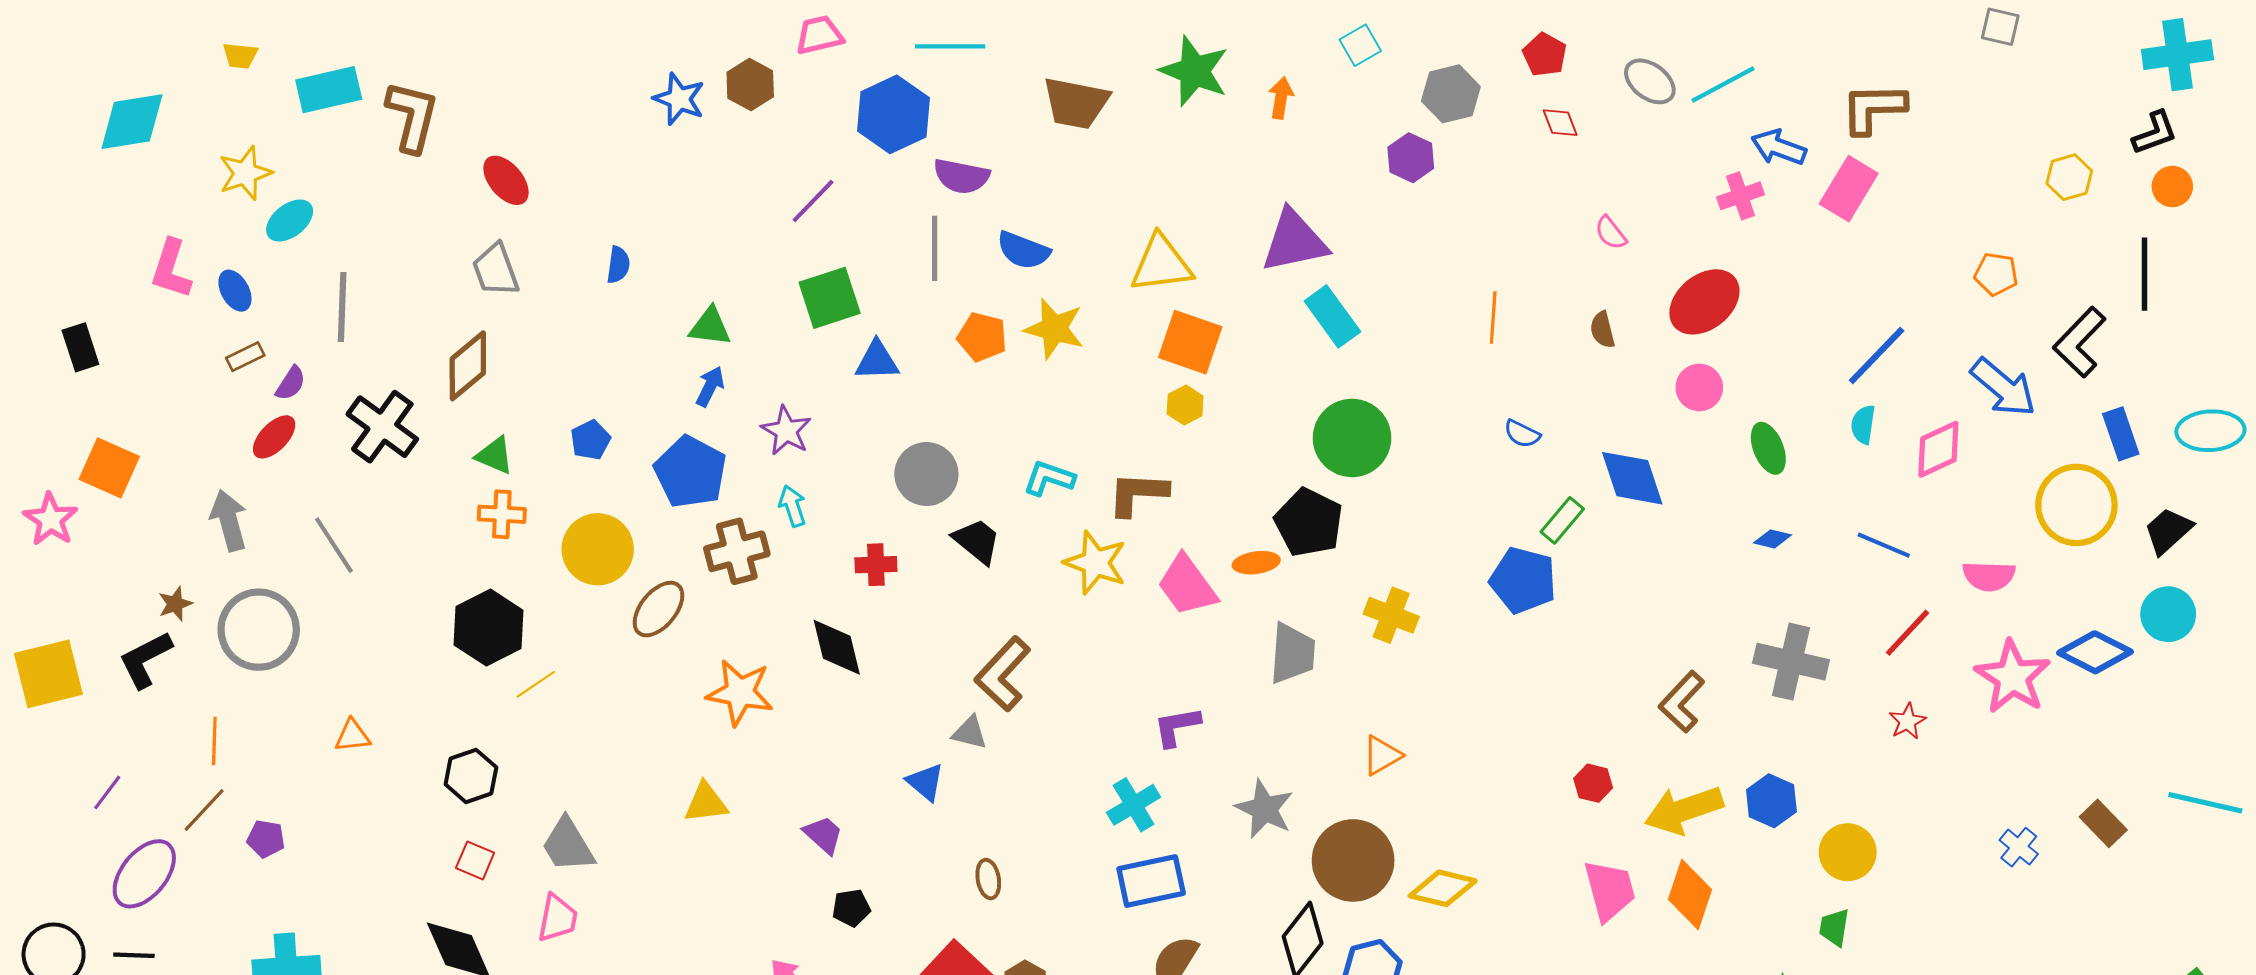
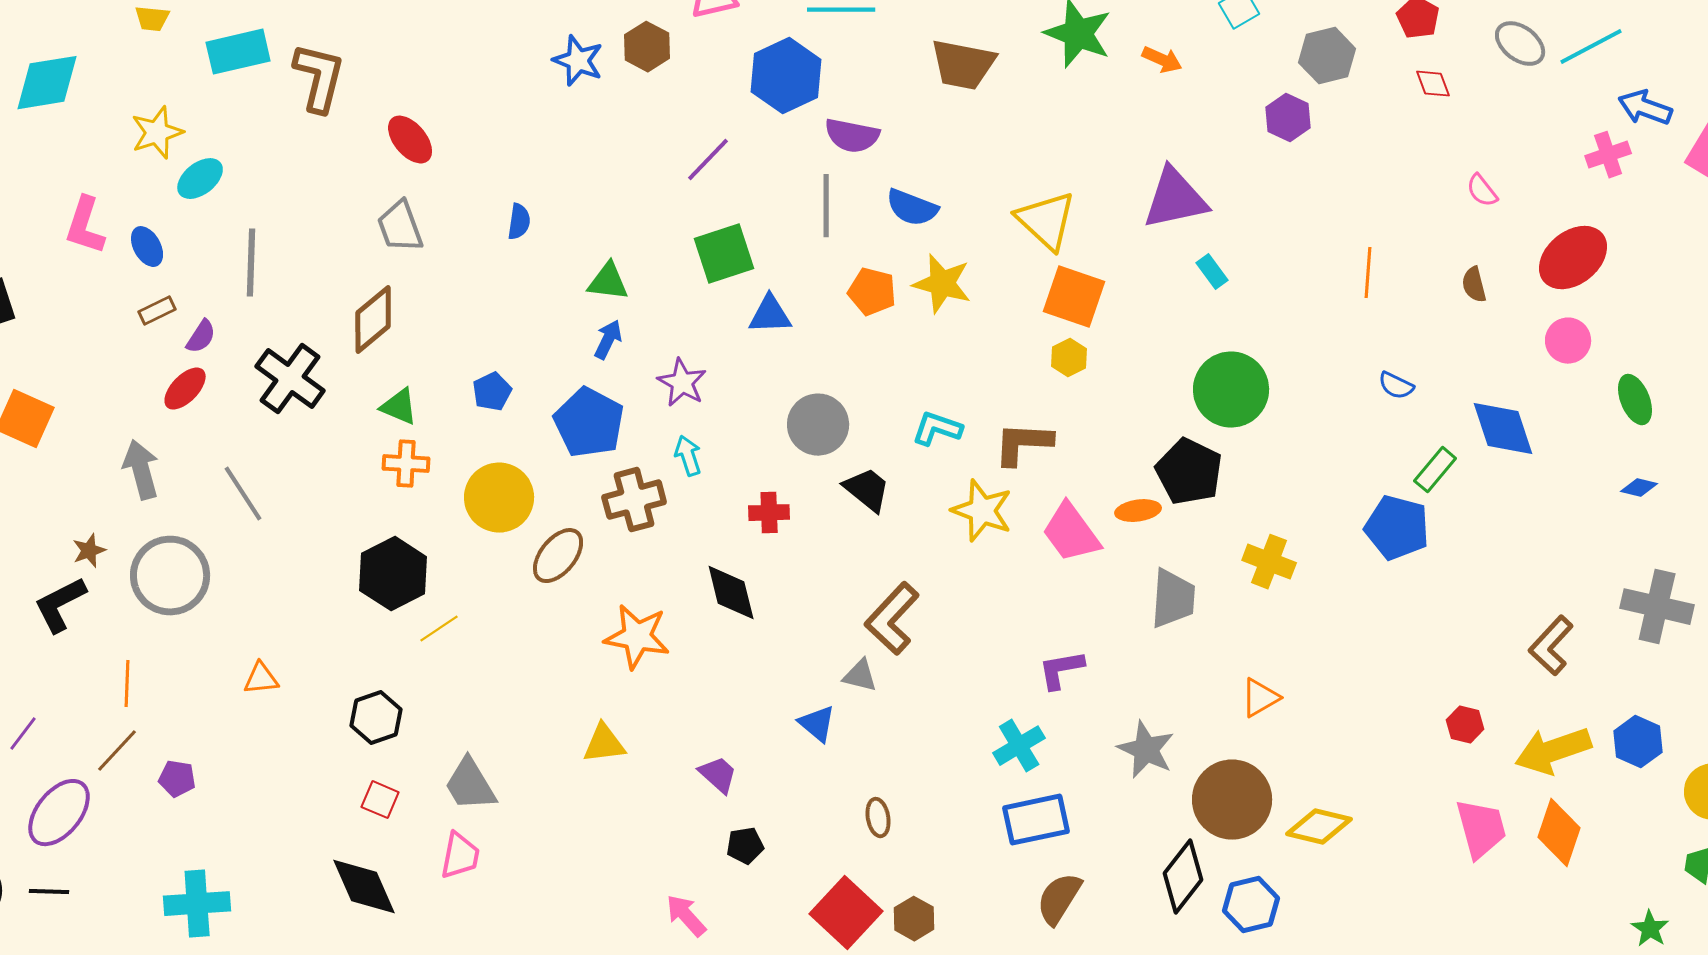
orange arrow: (1281, 98) -> (1162, 60), turned 105
yellow triangle: (1161, 264) -> (1046, 221), turned 50
cyan rectangle: (1332, 316) -> (1212, 272), size x0.6

